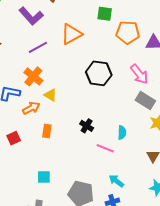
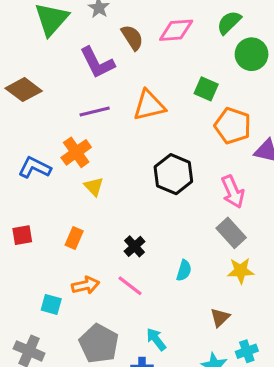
orange arrow: (31, 108) -> (86, 285), moved
pink line: (105, 148) -> (130, 286), moved

